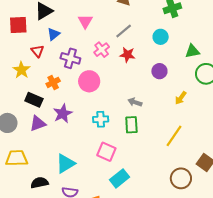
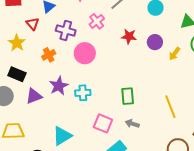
red star: (127, 55) -> (129, 36), moved
yellow arrow: (181, 98) -> (175, 54), moved
black rectangle: (34, 100) -> (17, 74), moved
gray arrow: (135, 102) -> (132, 124), moved
cyan cross: (101, 119) -> (83, 93), moved
yellow line: (174, 136) -> (170, 107), turned -55

